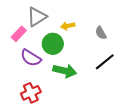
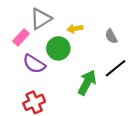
green arrow: (65, 71) -> (87, 83), moved, turned -75

